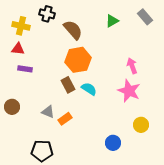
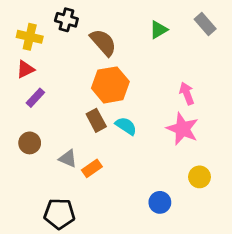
red triangle: (18, 49) -> (25, 69), turned -32
purple rectangle: (25, 69) -> (35, 98), turned -56
brown circle: (12, 107) -> (30, 143), moved

